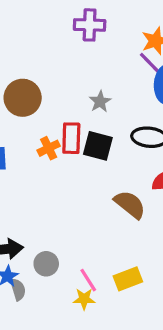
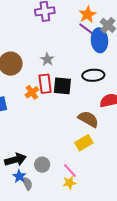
gray star: (100, 102) -> (47, 59), moved
yellow rectangle: (128, 279) -> (84, 143), moved

